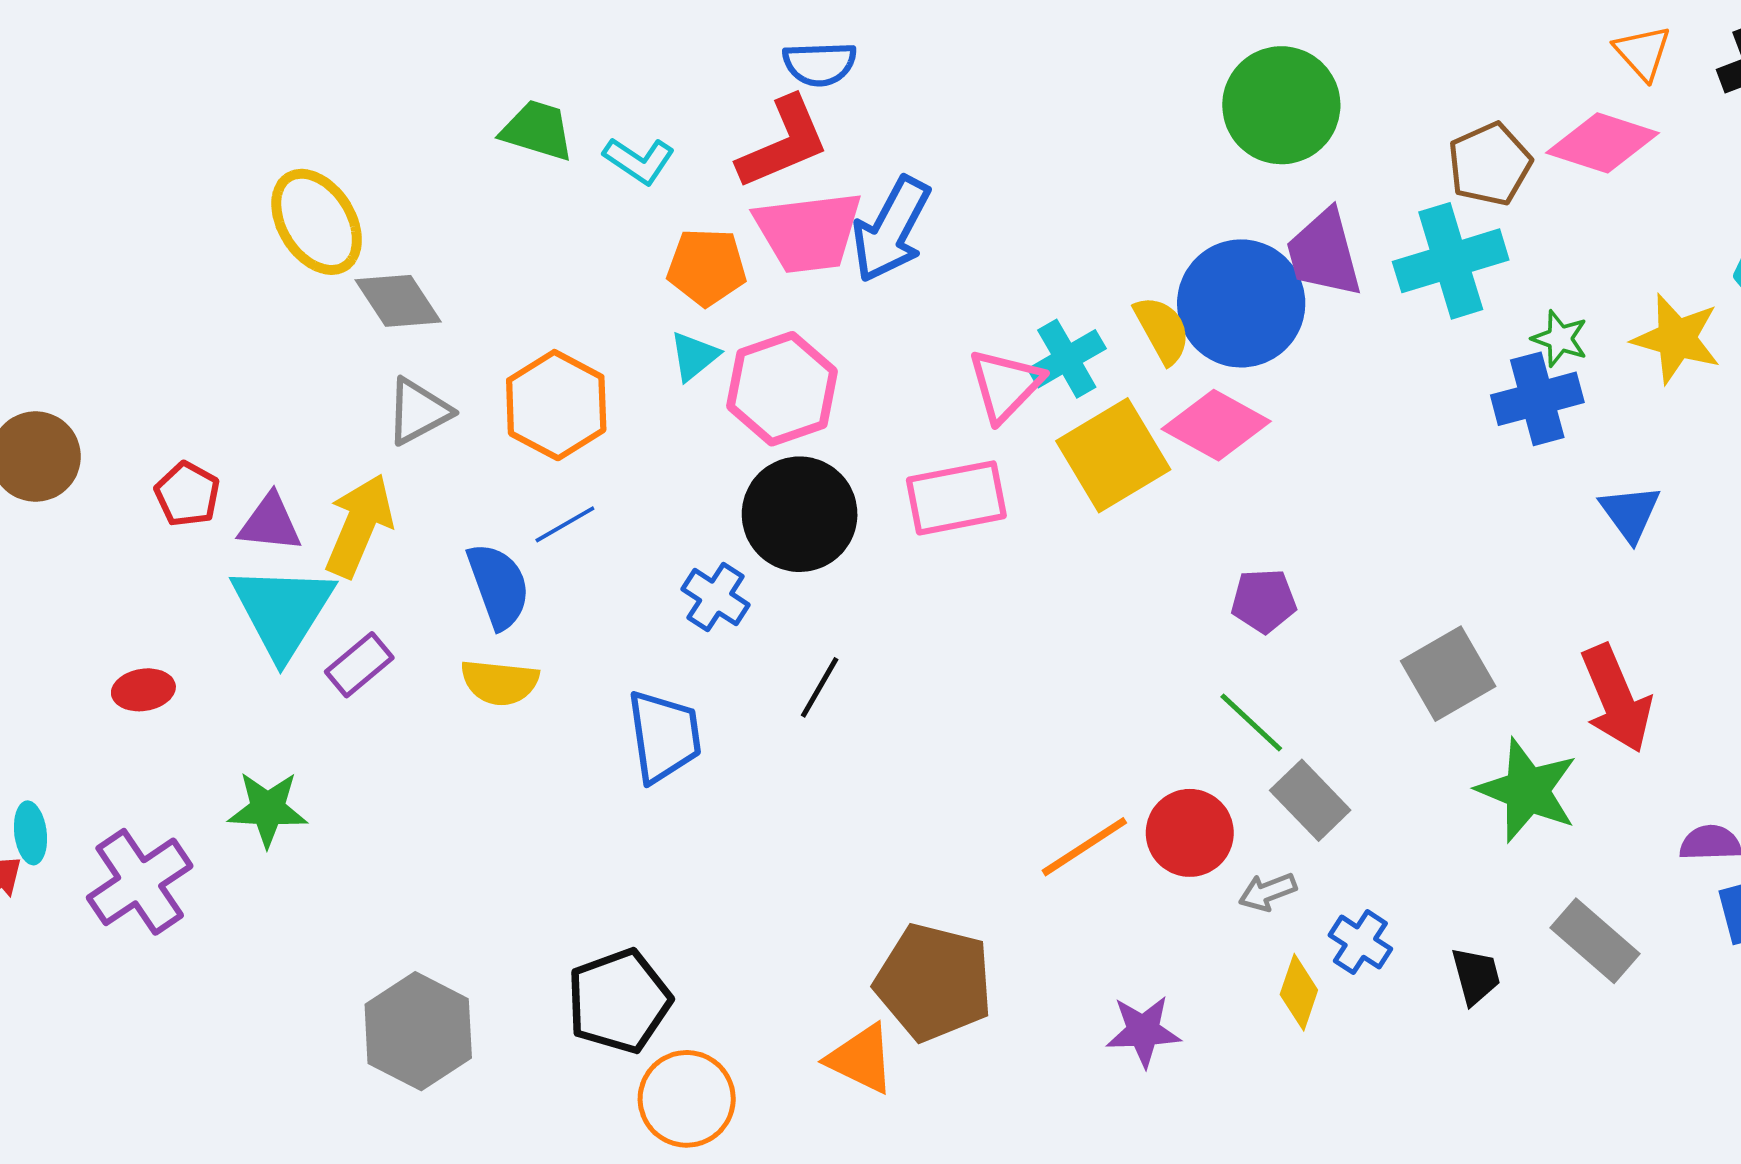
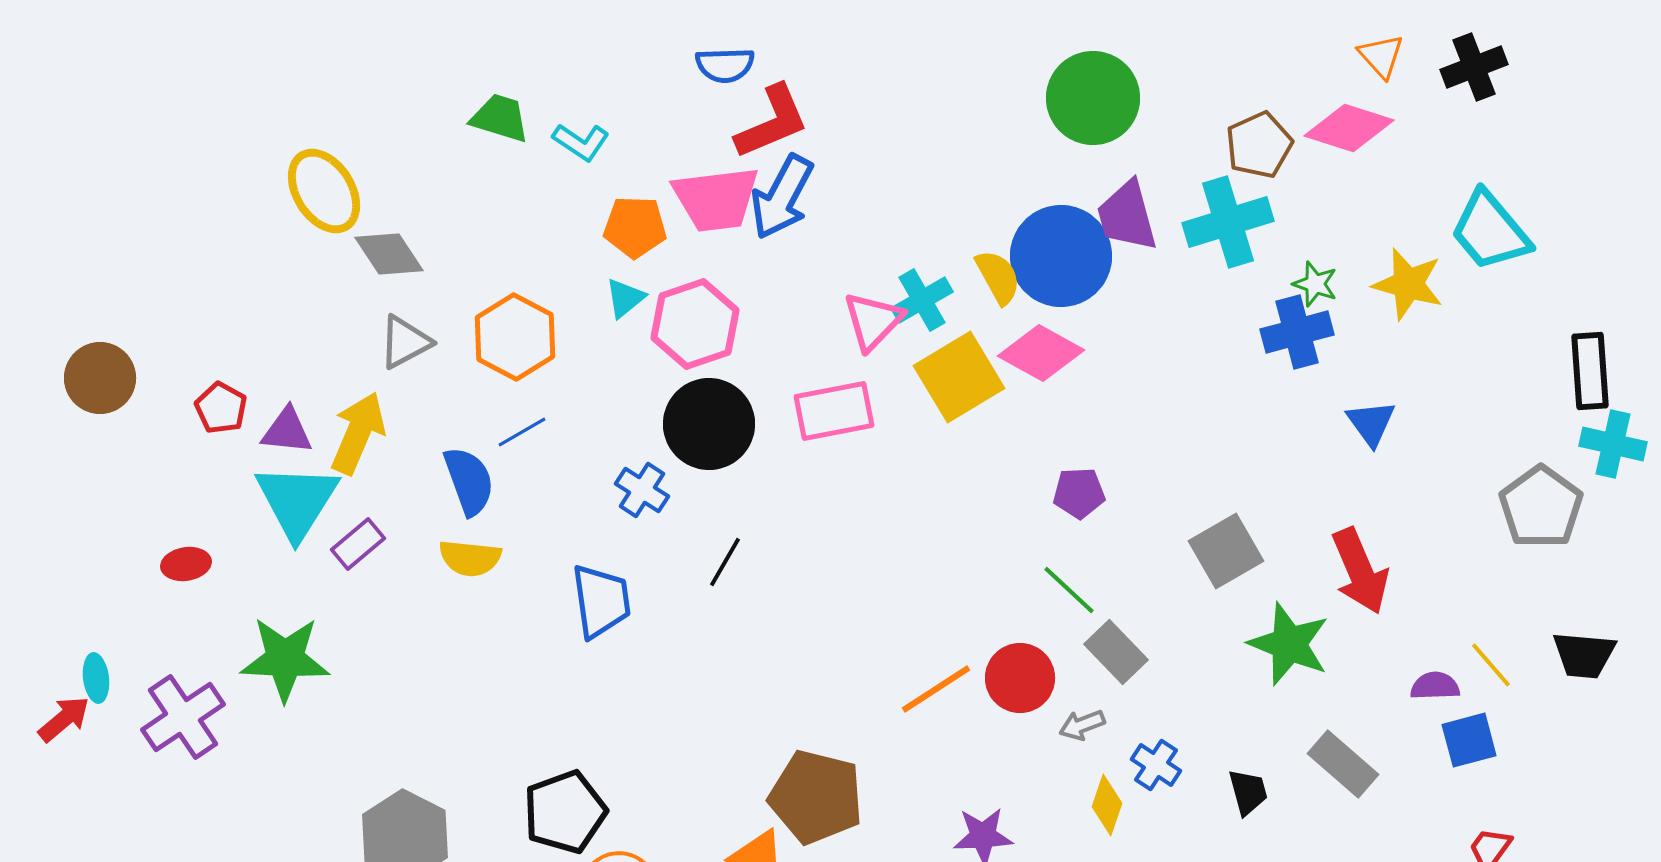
red L-shape: (783, 143) -> (772, 122), moved
green star: (268, 809) -> (285, 659), size x1.4

